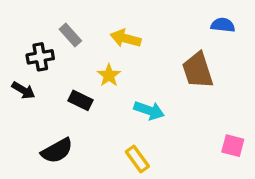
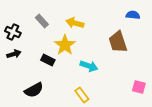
black cross: (40, 57) -> (13, 32), moved, turned 35
yellow star: (109, 75) -> (65, 45), size x1.5
black arrow: (23, 90) -> (14, 54), turned -48

